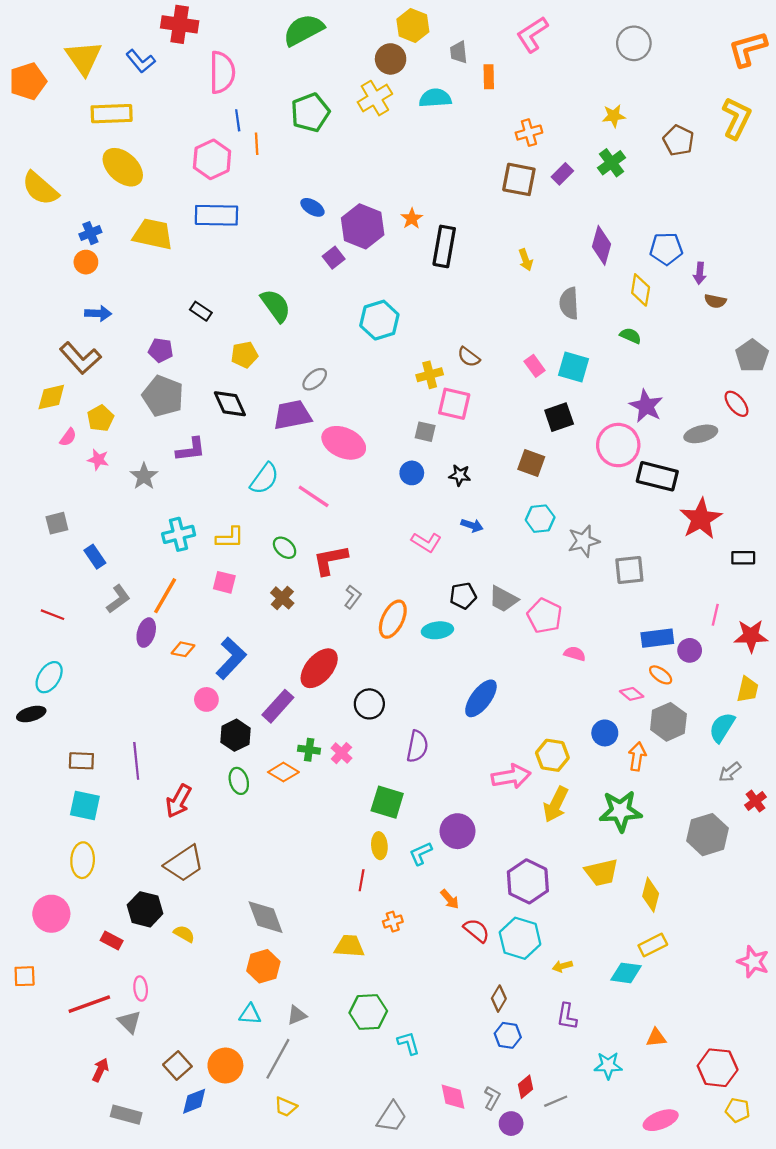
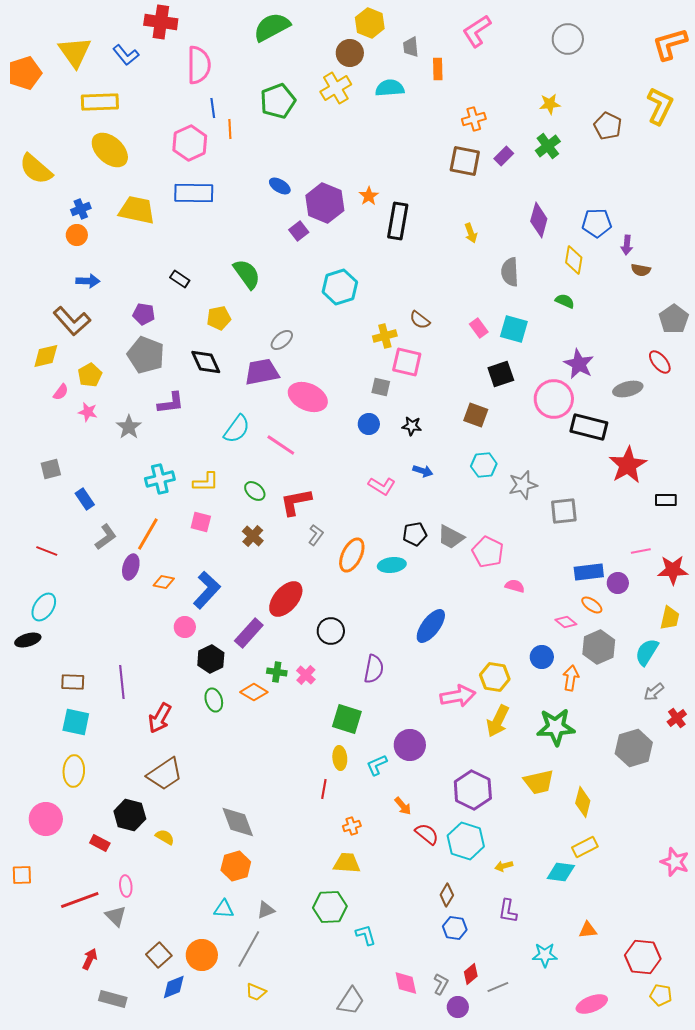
pink line: (715, 615) -> (641, 551), turned 66
yellow trapezoid: (349, 946) -> (347, 863), moved

